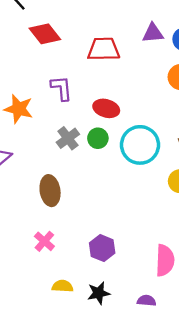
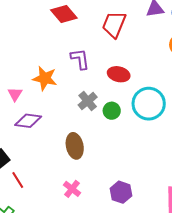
red trapezoid: (104, 49) -> (114, 24), turned -64
green circle: (98, 138) -> (112, 111), moved

